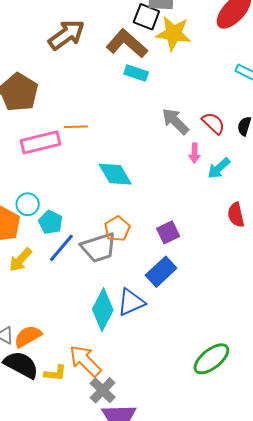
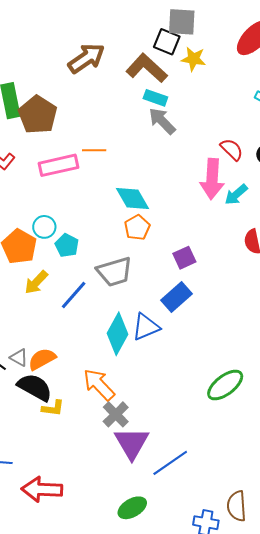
yellow star: (173, 33) -> (193, 59), size x0.7
gray arrow: (175, 121) -> (162, 121), moved
pink arrow: (194, 153) -> (212, 179), size x2.0
orange pentagon: (117, 229) -> (137, 228), moved
blue line: (61, 248) -> (74, 295), moved
yellow L-shape: (55, 373) -> (53, 408), moved

